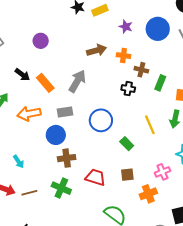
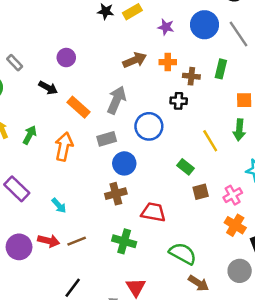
black arrow: (22, 75) -> (48, 88), moved
green rectangle: (160, 83) -> (221, 69), moved
orange arrow: (29, 114) -> (64, 147), turned 120
blue circle: (101, 120) -> (149, 126), moved
blue circle: (56, 135) -> (124, 163), moved
brown square: (127, 175) -> (201, 192), moved
green cross: (61, 188) -> (124, 241), moved
orange cross: (148, 194) -> (235, 225), moved, turned -30

